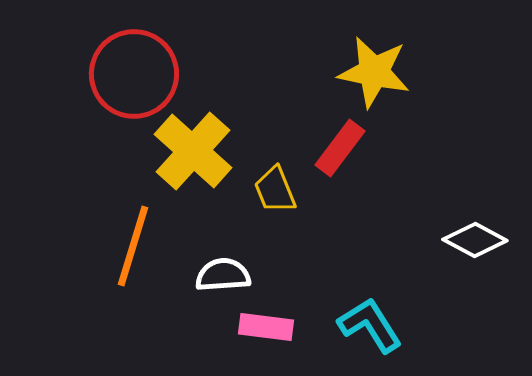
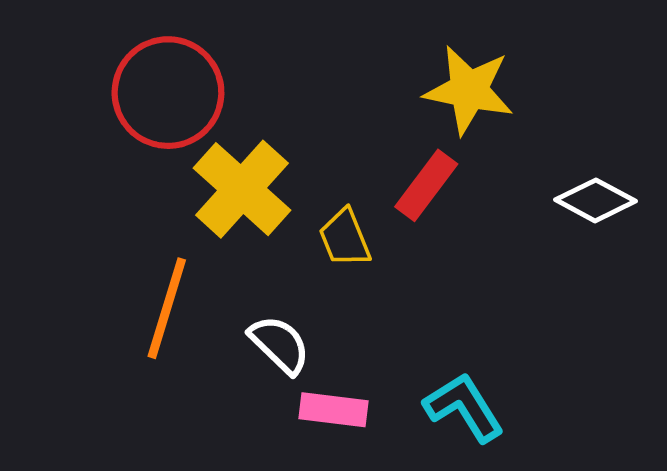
white diamond: (475, 240) -> (596, 200), moved
white semicircle: (223, 275) -> (280, 345), turned 48

